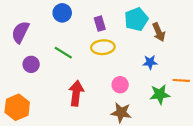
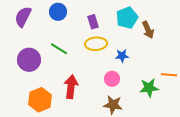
purple semicircle: (20, 32) -> (23, 17), moved
blue star: (150, 62) -> (122, 56), moved
purple circle: (31, 64) -> (29, 60), size x1.5
orange hexagon: (17, 107) -> (40, 100), moved

